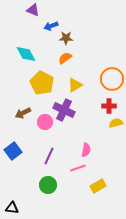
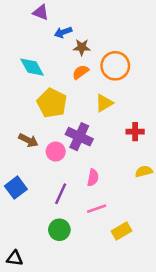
orange circle: (112, 79) -> (115, 66), moved
yellow triangle: (75, 85) -> (104, 103), moved
brown arrow: (23, 113) -> (28, 140), turned -126
yellow semicircle: (116, 123) -> (144, 171), moved
pink semicircle: (86, 150) -> (93, 178), moved

